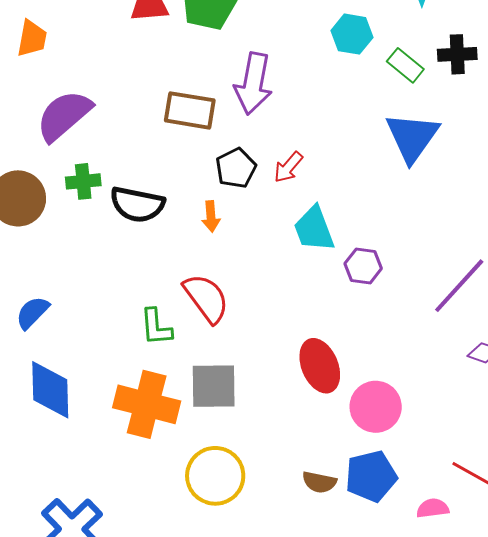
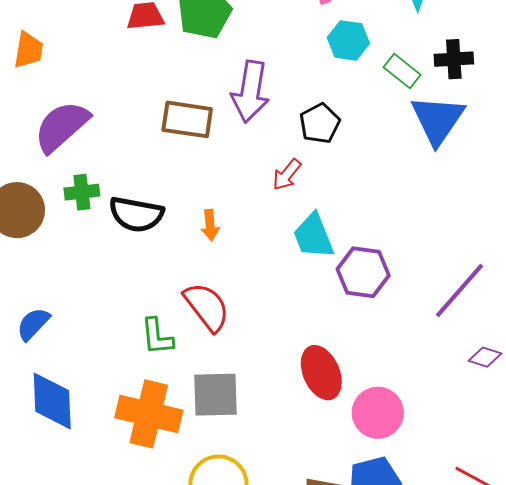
blue triangle: (412, 137) -> (438, 120), moved
black pentagon: (236, 168) -> (320, 123), moved
purple hexagon: (363, 266) -> (363, 272), size x1.4

